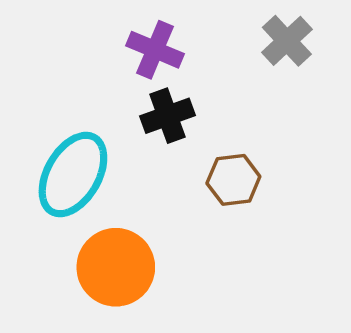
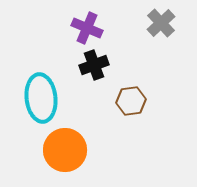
cyan ellipse: (73, 175) -> (41, 98), turned -36

